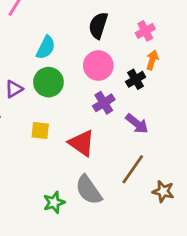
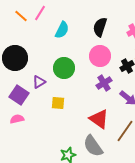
cyan semicircle: (46, 48) -> (62, 30), moved
purple triangle: (14, 89) -> (39, 82), moved
red triangle: (82, 143) -> (99, 119), moved

